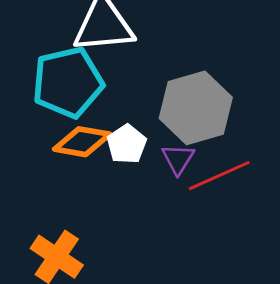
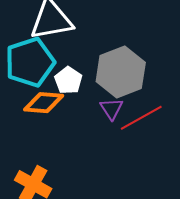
white pentagon: (127, 144) -> (68, 80), moved

